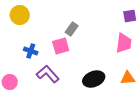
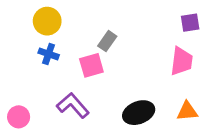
yellow circle: (20, 15) -> (47, 21), moved
blue cross: (31, 51) -> (49, 54), moved

